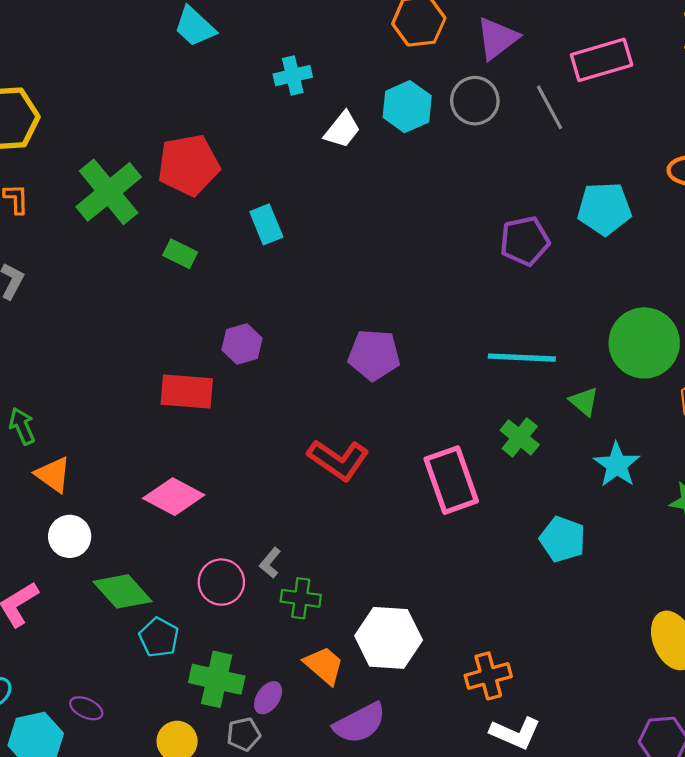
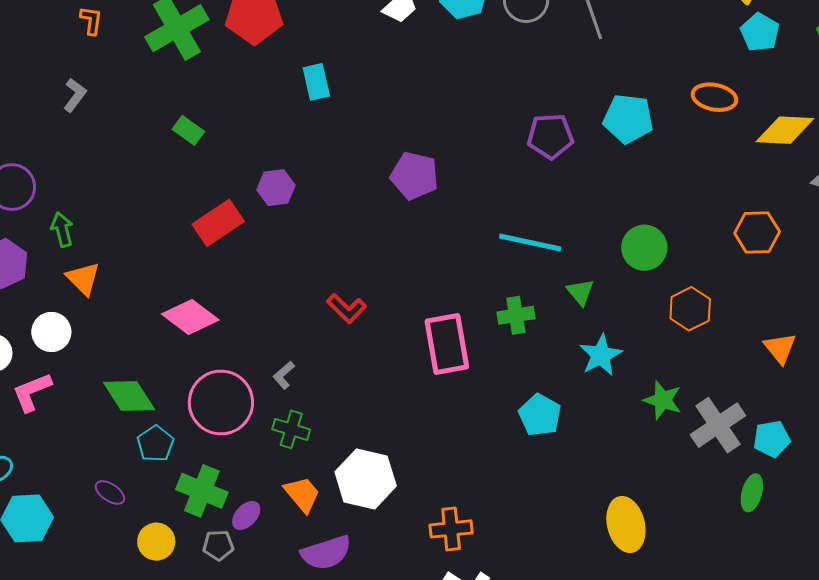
green rectangle: (180, 254) -> (188, 130), moved
green circle: (644, 343) -> (644, 248), size x0.7
purple pentagon: (374, 355) -> (414, 176), moved
red rectangle: (187, 391) -> (218, 223), turned -48
green cross: (520, 437) -> (516, 315), turned 33
red L-shape: (338, 460) -> (347, 308), size x0.7
white circle: (70, 536) -> (51, 332), moved
gray L-shape: (270, 563) -> (284, 375), moved
pink circle: (221, 582) -> (221, 402), size x1.5
purple ellipse: (86, 708) -> (110, 492), moved

